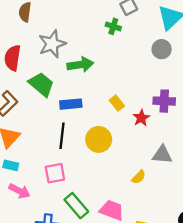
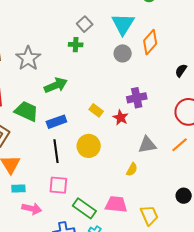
gray star: (52, 44) -> (28, 58), moved
pink square: (55, 173) -> (58, 185), turned 30

